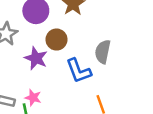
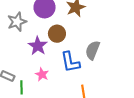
pink star: (33, 98) -> (42, 74), moved

